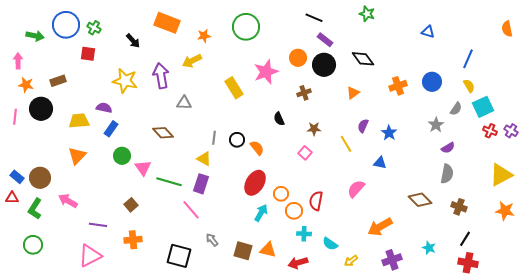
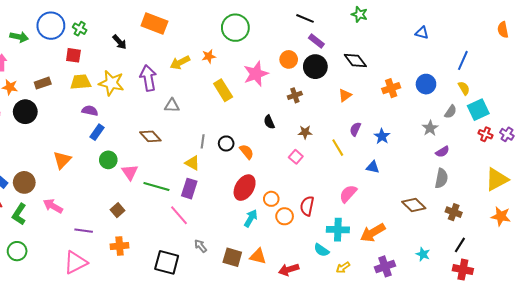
orange star: (204, 36) -> (209, 56), moved
yellow trapezoid: (79, 121) -> (81, 82), moved
cyan cross: (304, 234) -> (338, 230), moved, size x1.5

